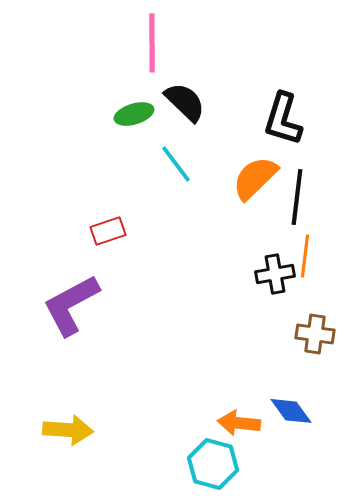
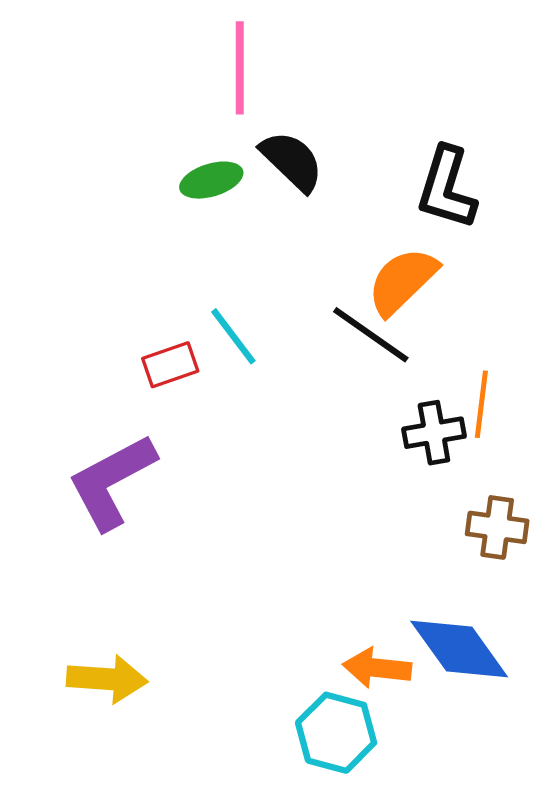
cyan line: (176, 164) -> (233, 336), moved
black line: (297, 197) -> (371, 335), moved, turned -62
blue diamond: (291, 411) -> (459, 649), size x1.5

